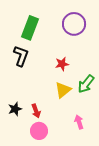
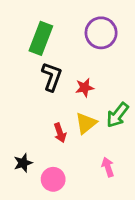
black L-shape: (21, 56) -> (52, 77), moved
black star: (15, 109) -> (23, 163), moved
red arrow: (36, 111) -> (60, 133), moved

